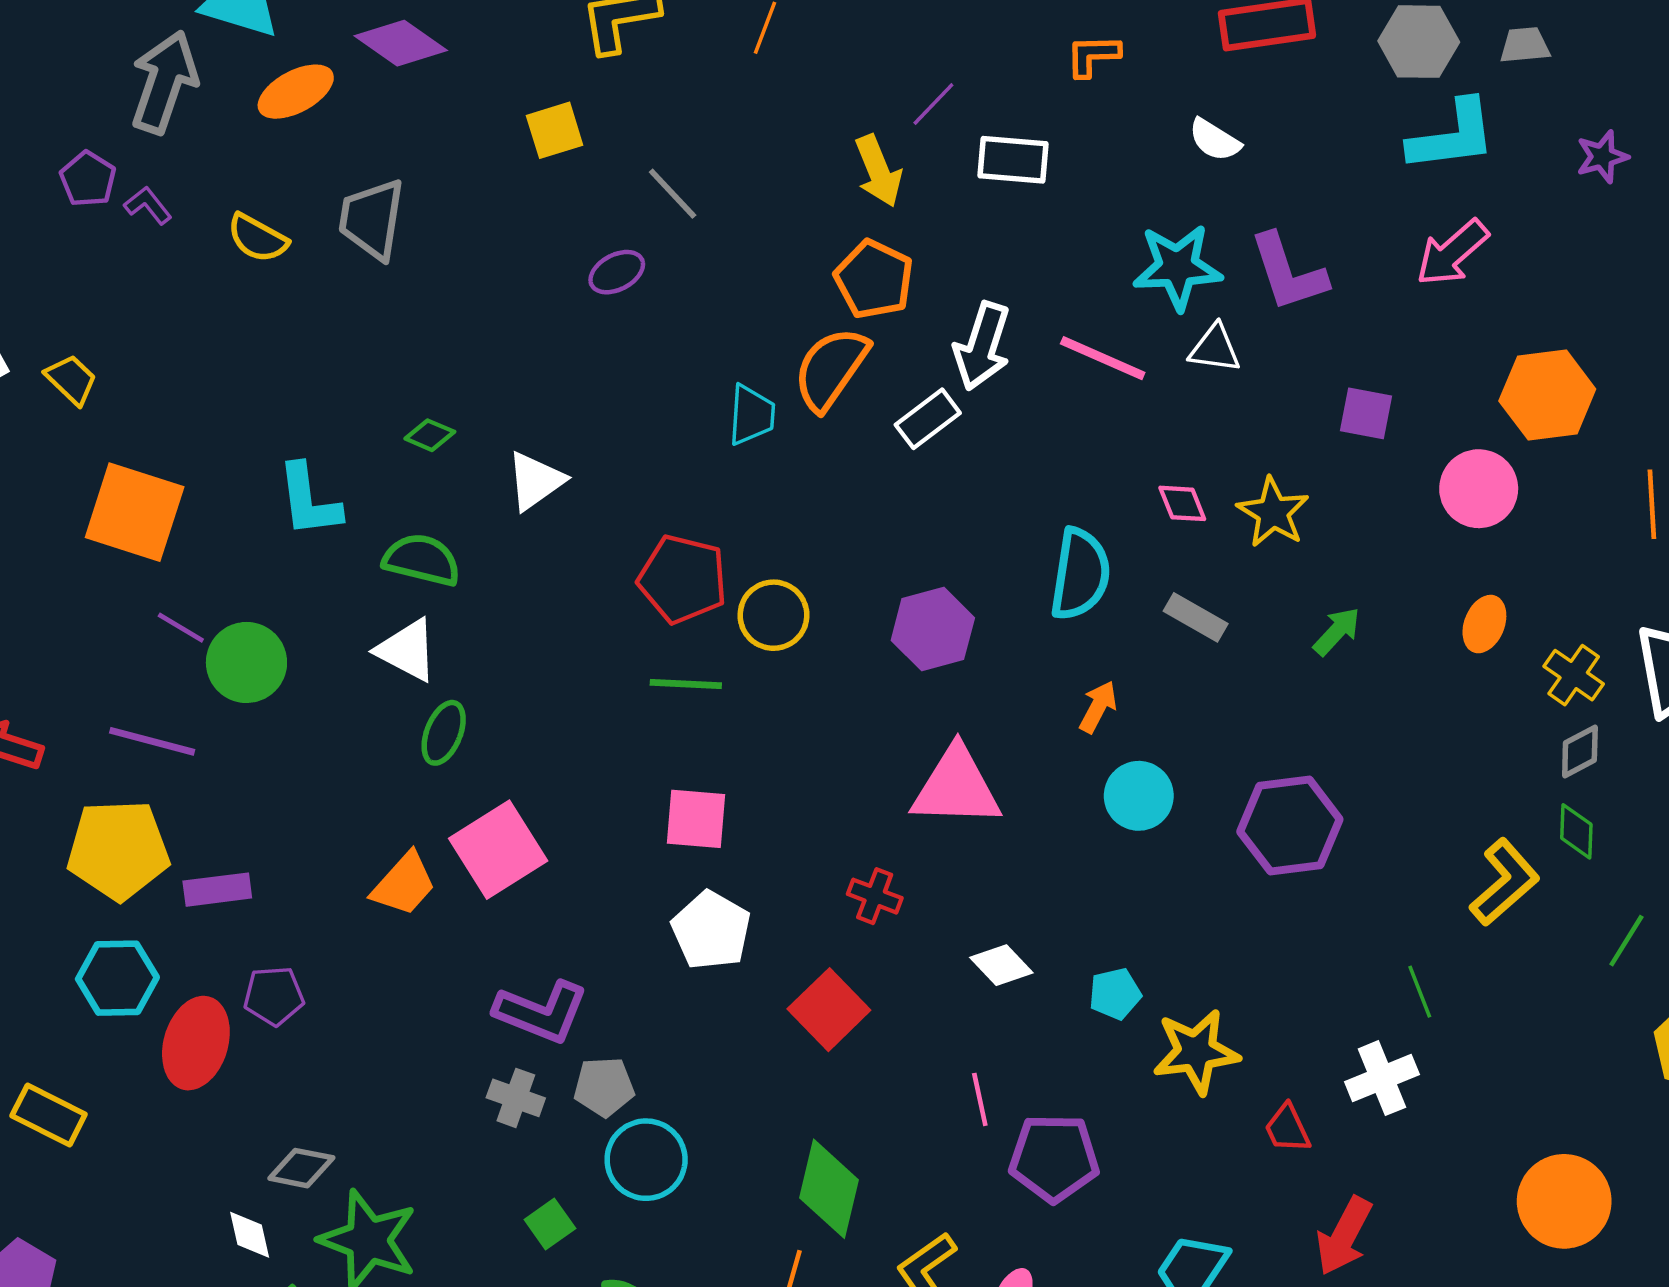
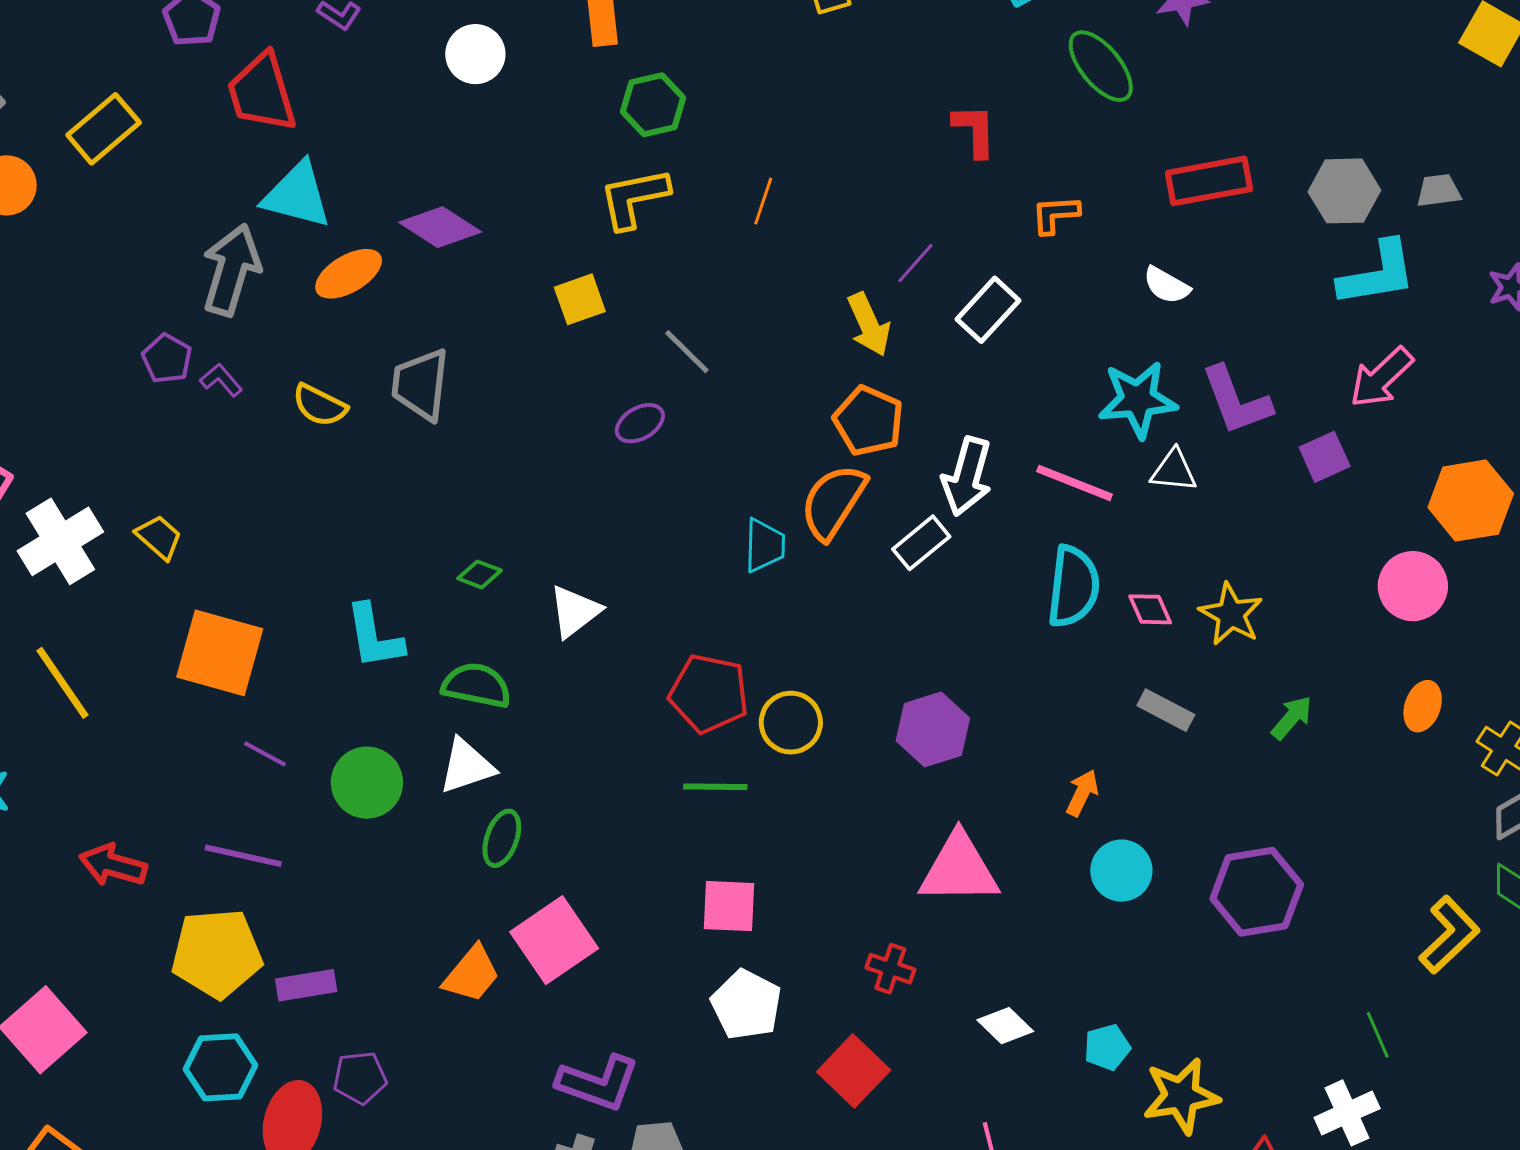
white rectangle: (1013, 160) -> (988, 310), turned -50
purple square: (1366, 413) -> (1325, 457), moved, turned -33
cyan semicircle: (1080, 574) -> (1073, 587), moved
white triangle: (407, 650) -> (467, 766), turned -44
green circle: (246, 662) -> (367, 783), moved

